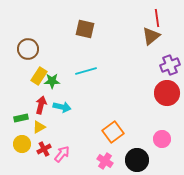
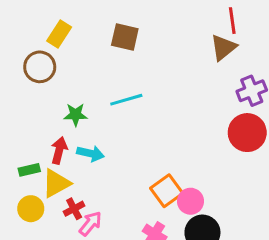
yellow rectangle: (39, 76) -> (59, 34), moved
yellow triangle: (39, 127) -> (56, 183), size x1.5
pink circle: (162, 139) -> (190, 201), moved
red cross: (44, 149) -> (74, 209), moved

